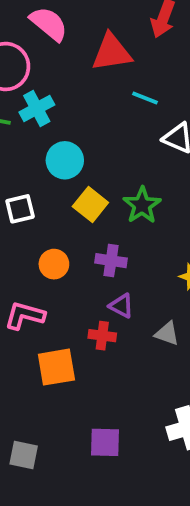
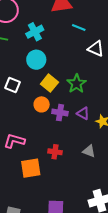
cyan cross: (37, 109) -> (35, 32), moved
white square: (20, 209) -> (13, 85), turned 35
orange circle: (54, 264) -> (42, 104), moved
purple triangle: (121, 306) -> (83, 113), moved

